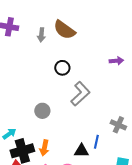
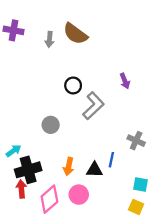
purple arrow: (116, 61) -> (125, 81), moved, turned 72
black circle: (62, 68) -> (73, 85), moved
orange arrow: (44, 148) -> (69, 166), moved

